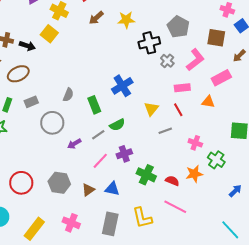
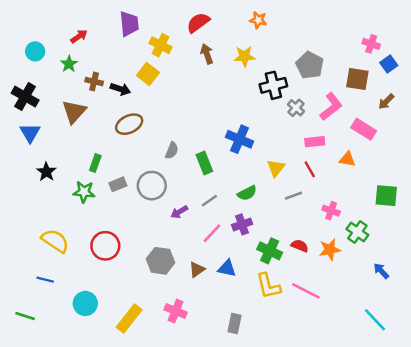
brown arrow: (96, 18) -> (207, 54), turned 112
brown ellipse: (18, 74) -> (129, 124), moved
pink rectangle: (221, 78) -> (364, 129), turned 60
blue cross: (122, 86) -> (240, 139), turned -35
gray rectangle: (31, 102) -> (118, 184), moved
green semicircle: (117, 125) -> (247, 193), moved
red semicircle: (172, 181) -> (300, 246), moved
red circle: (21, 183) -> (105, 246), moved
blue arrow: (235, 191) -> (381, 271), turned -88
yellow L-shape: (142, 218) -> (268, 286), moved
gray rectangle: (110, 224) -> (234, 324), moved, size x0.7

